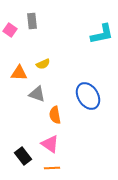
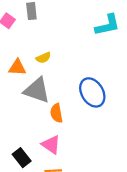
gray triangle: (37, 94) -> (37, 90), size x1.5

